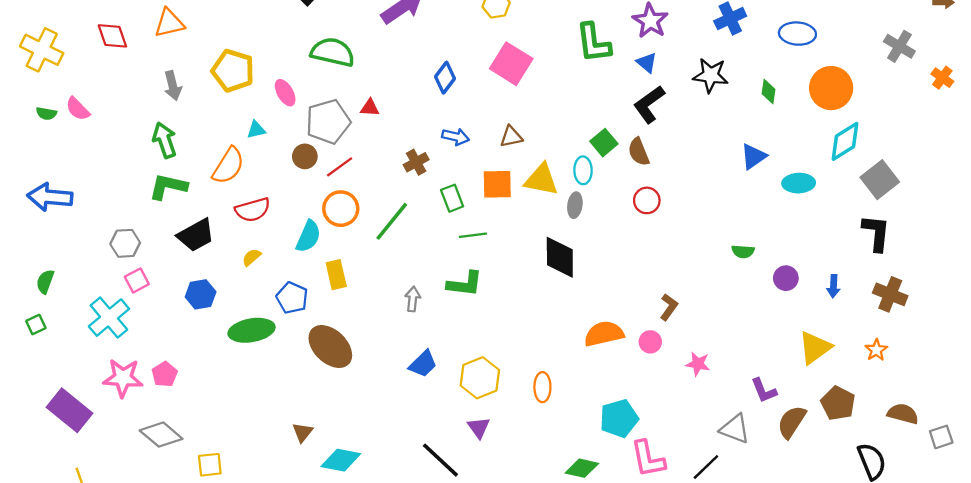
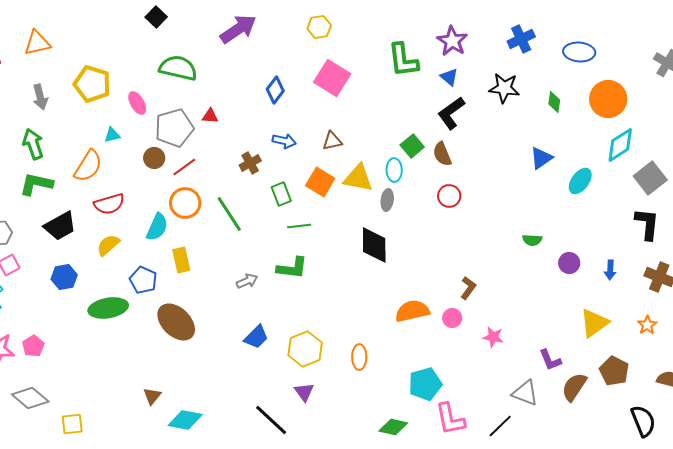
cyan ellipse: (799, 183) -> (580, 181), turned -52
orange square: (497, 184) -> (320, 182), turned 32
green line: (392, 221) -> (229, 214), turned -72
yellow semicircle: (252, 257) -> (108, 245), size x1.4
gray arrow: (413, 299) -> (247, 281), turned 60

